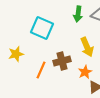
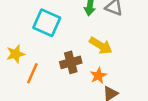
yellow arrow: (87, 47) -> (101, 46), turned -36
orange line: (41, 70) -> (32, 73), moved

